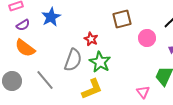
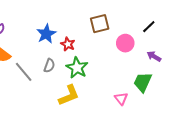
blue star: (51, 17) -> (46, 34), moved
gray semicircle: (73, 60) -> (49, 66), size x0.6
gray line: (45, 80) -> (24, 72), moved

